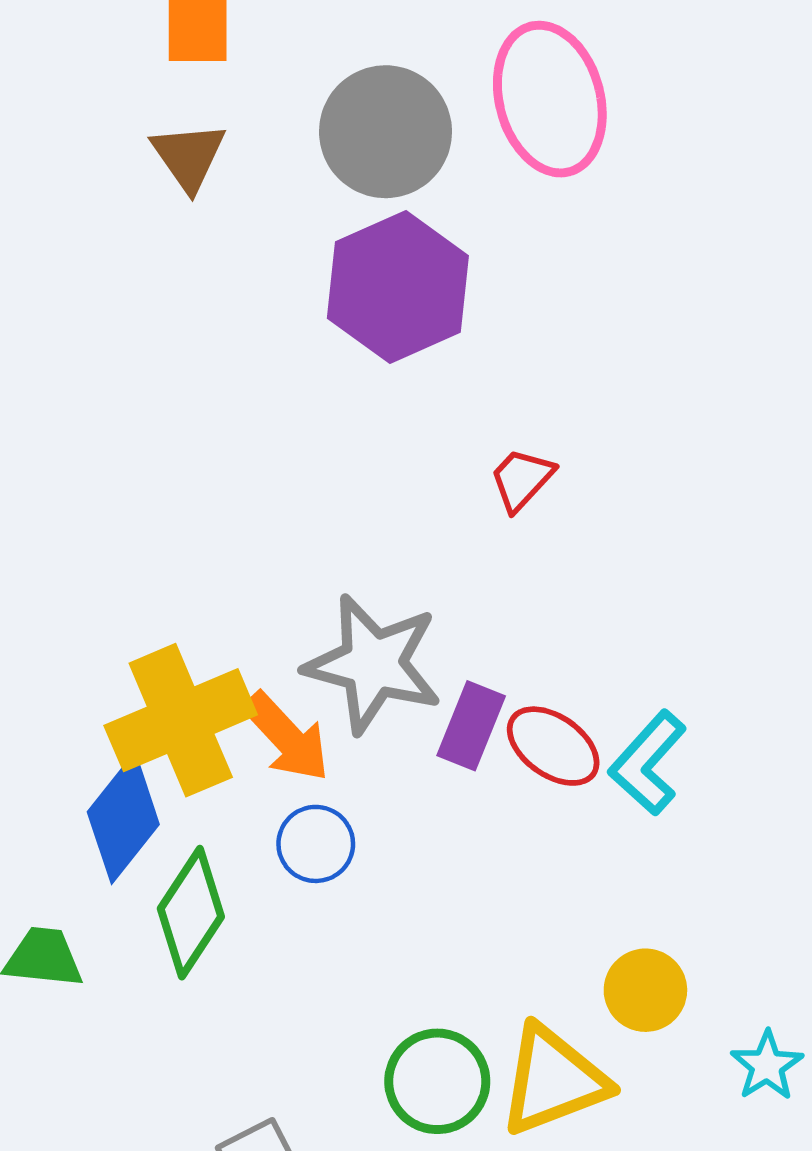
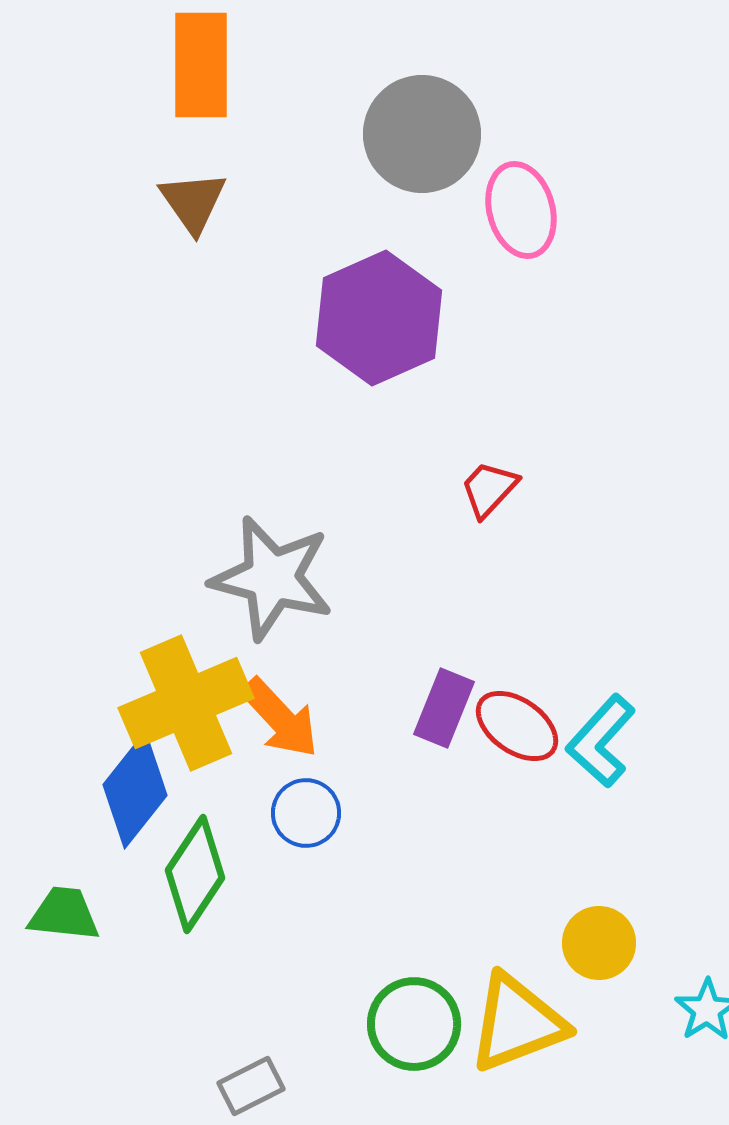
pink ellipse: (550, 99) -> (521, 210), moved, size x0.7
gray circle: (386, 132) -> (422, 134), moved
gray star: (373, 664) -> (272, 578), moved

